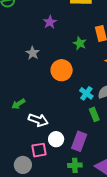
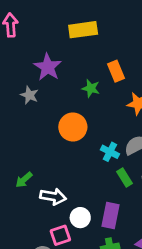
purple star: (50, 22) -> (48, 67), size x1.5
gray star: (33, 53) -> (29, 95), moved

